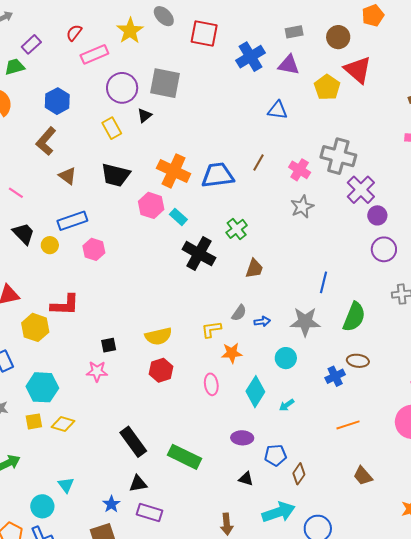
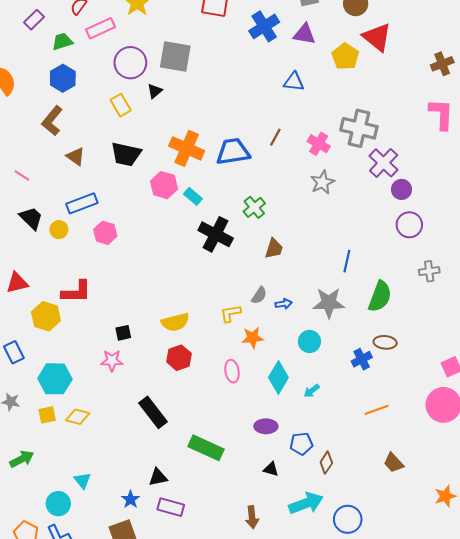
green trapezoid: (15, 67) -> (62, 42), moved
black rectangle: (133, 442) -> (153, 412), moved

